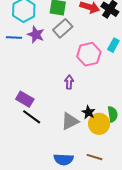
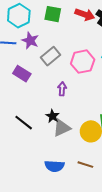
gray rectangle: (63, 28) -> (51, 56), moved
purple rectangle: (25, 99) -> (22, 74), moved
black star: (88, 112) -> (53, 116), moved

